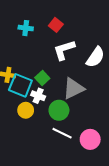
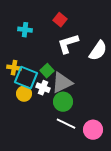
cyan cross: (26, 28) -> (25, 30), moved
gray triangle: (74, 88) -> (62, 83), moved
yellow circle: (26, 110) -> (24, 94), moved

